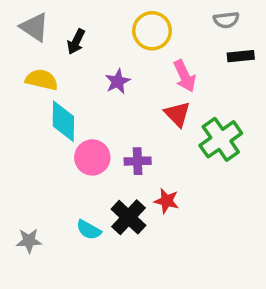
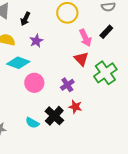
black rectangle: (241, 56) -> (106, 32), moved, turned -40
purple star: (118, 81) -> (36, 41), moved
cyan diamond: (63, 121) -> (18, 63), turned -70
purple cross: (138, 161) -> (67, 85), moved, turned -32

